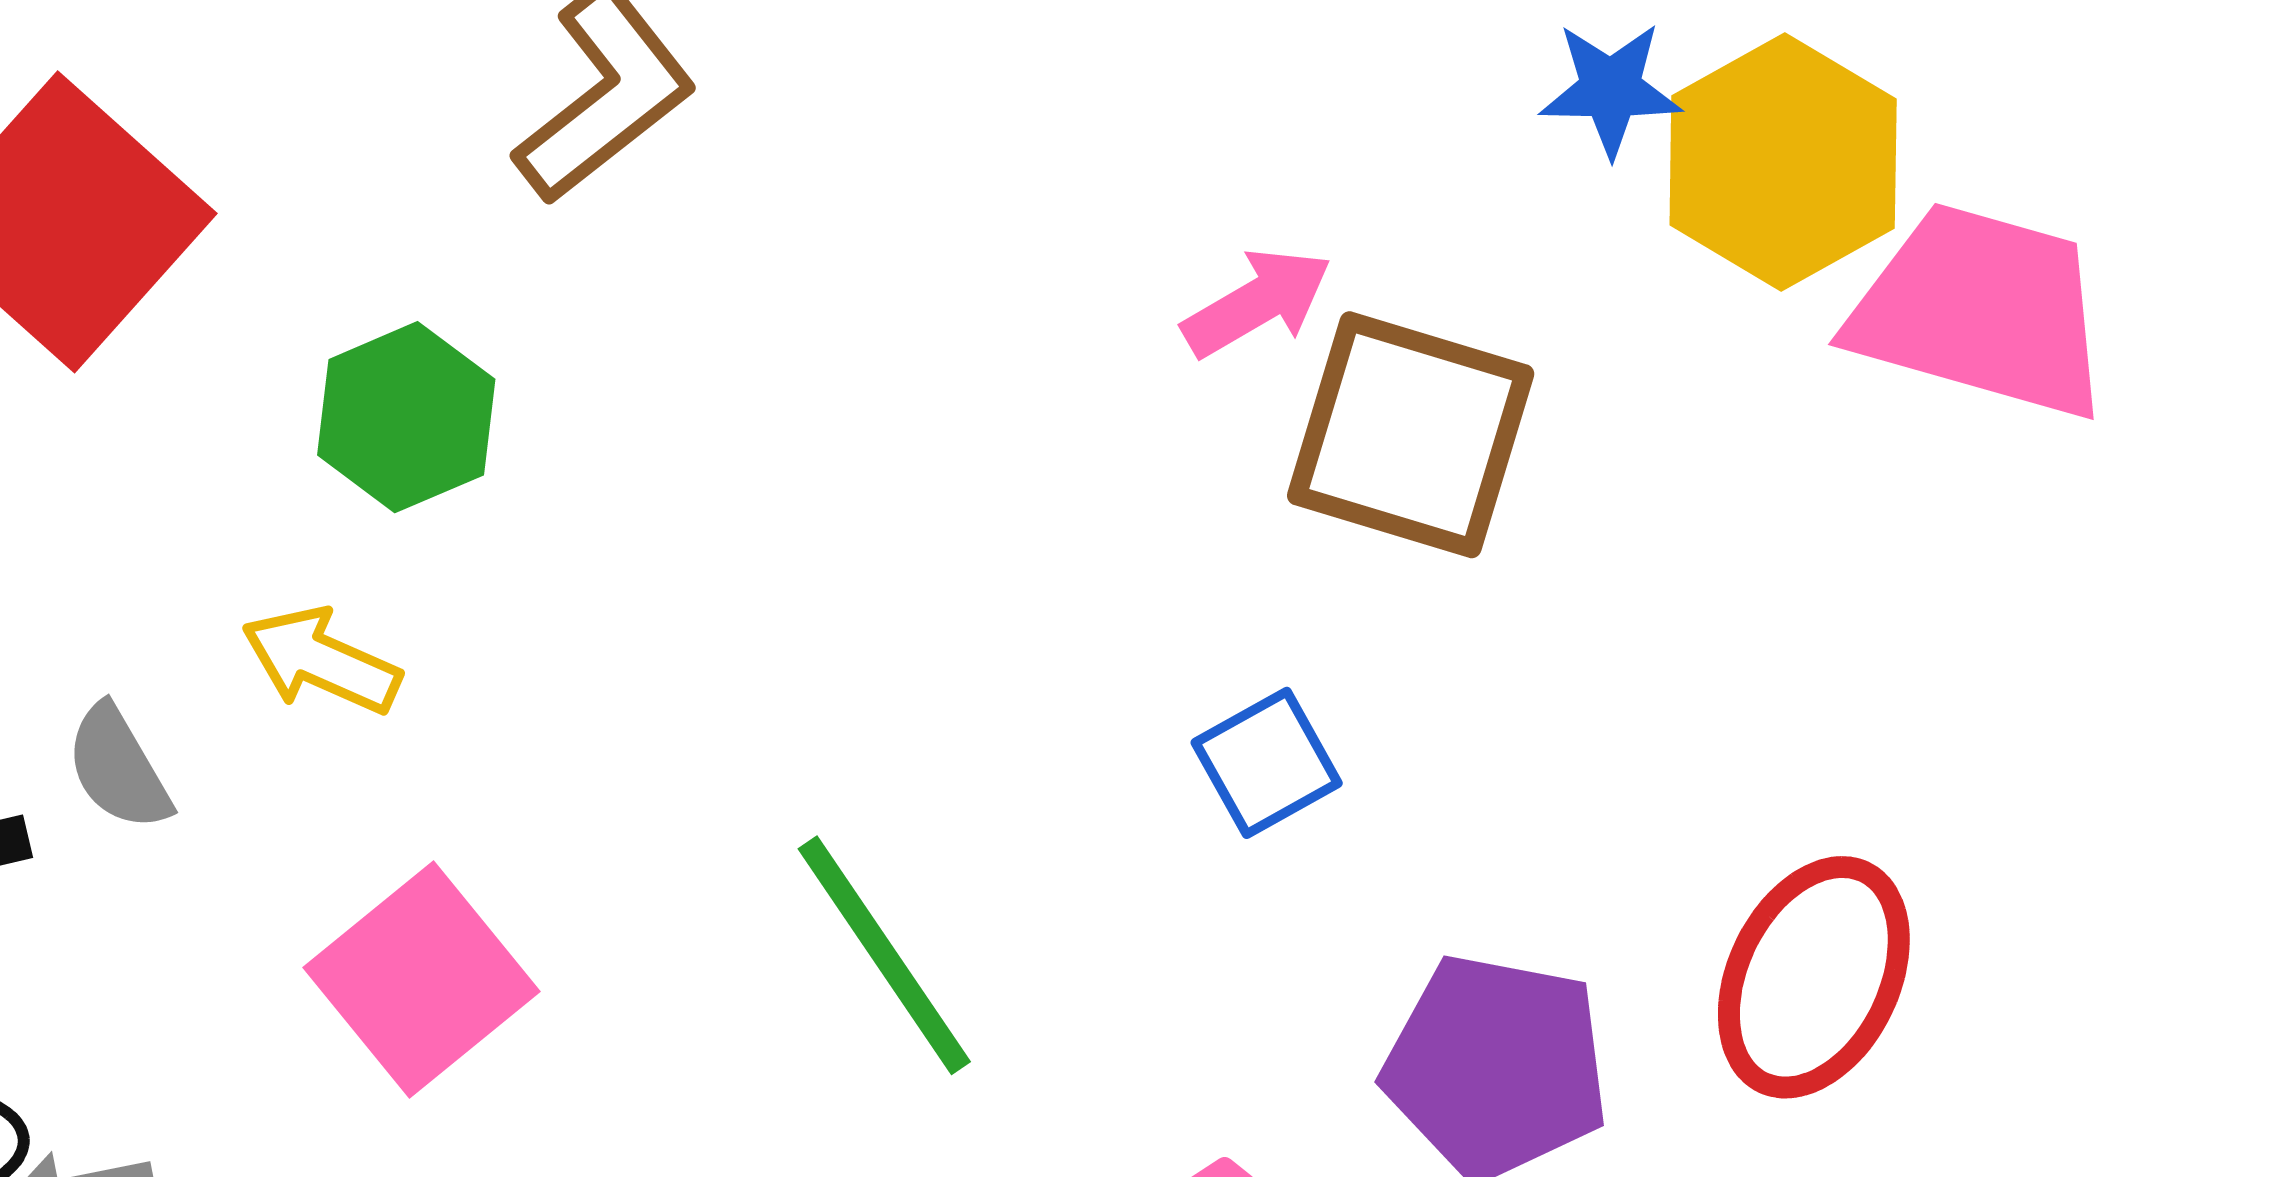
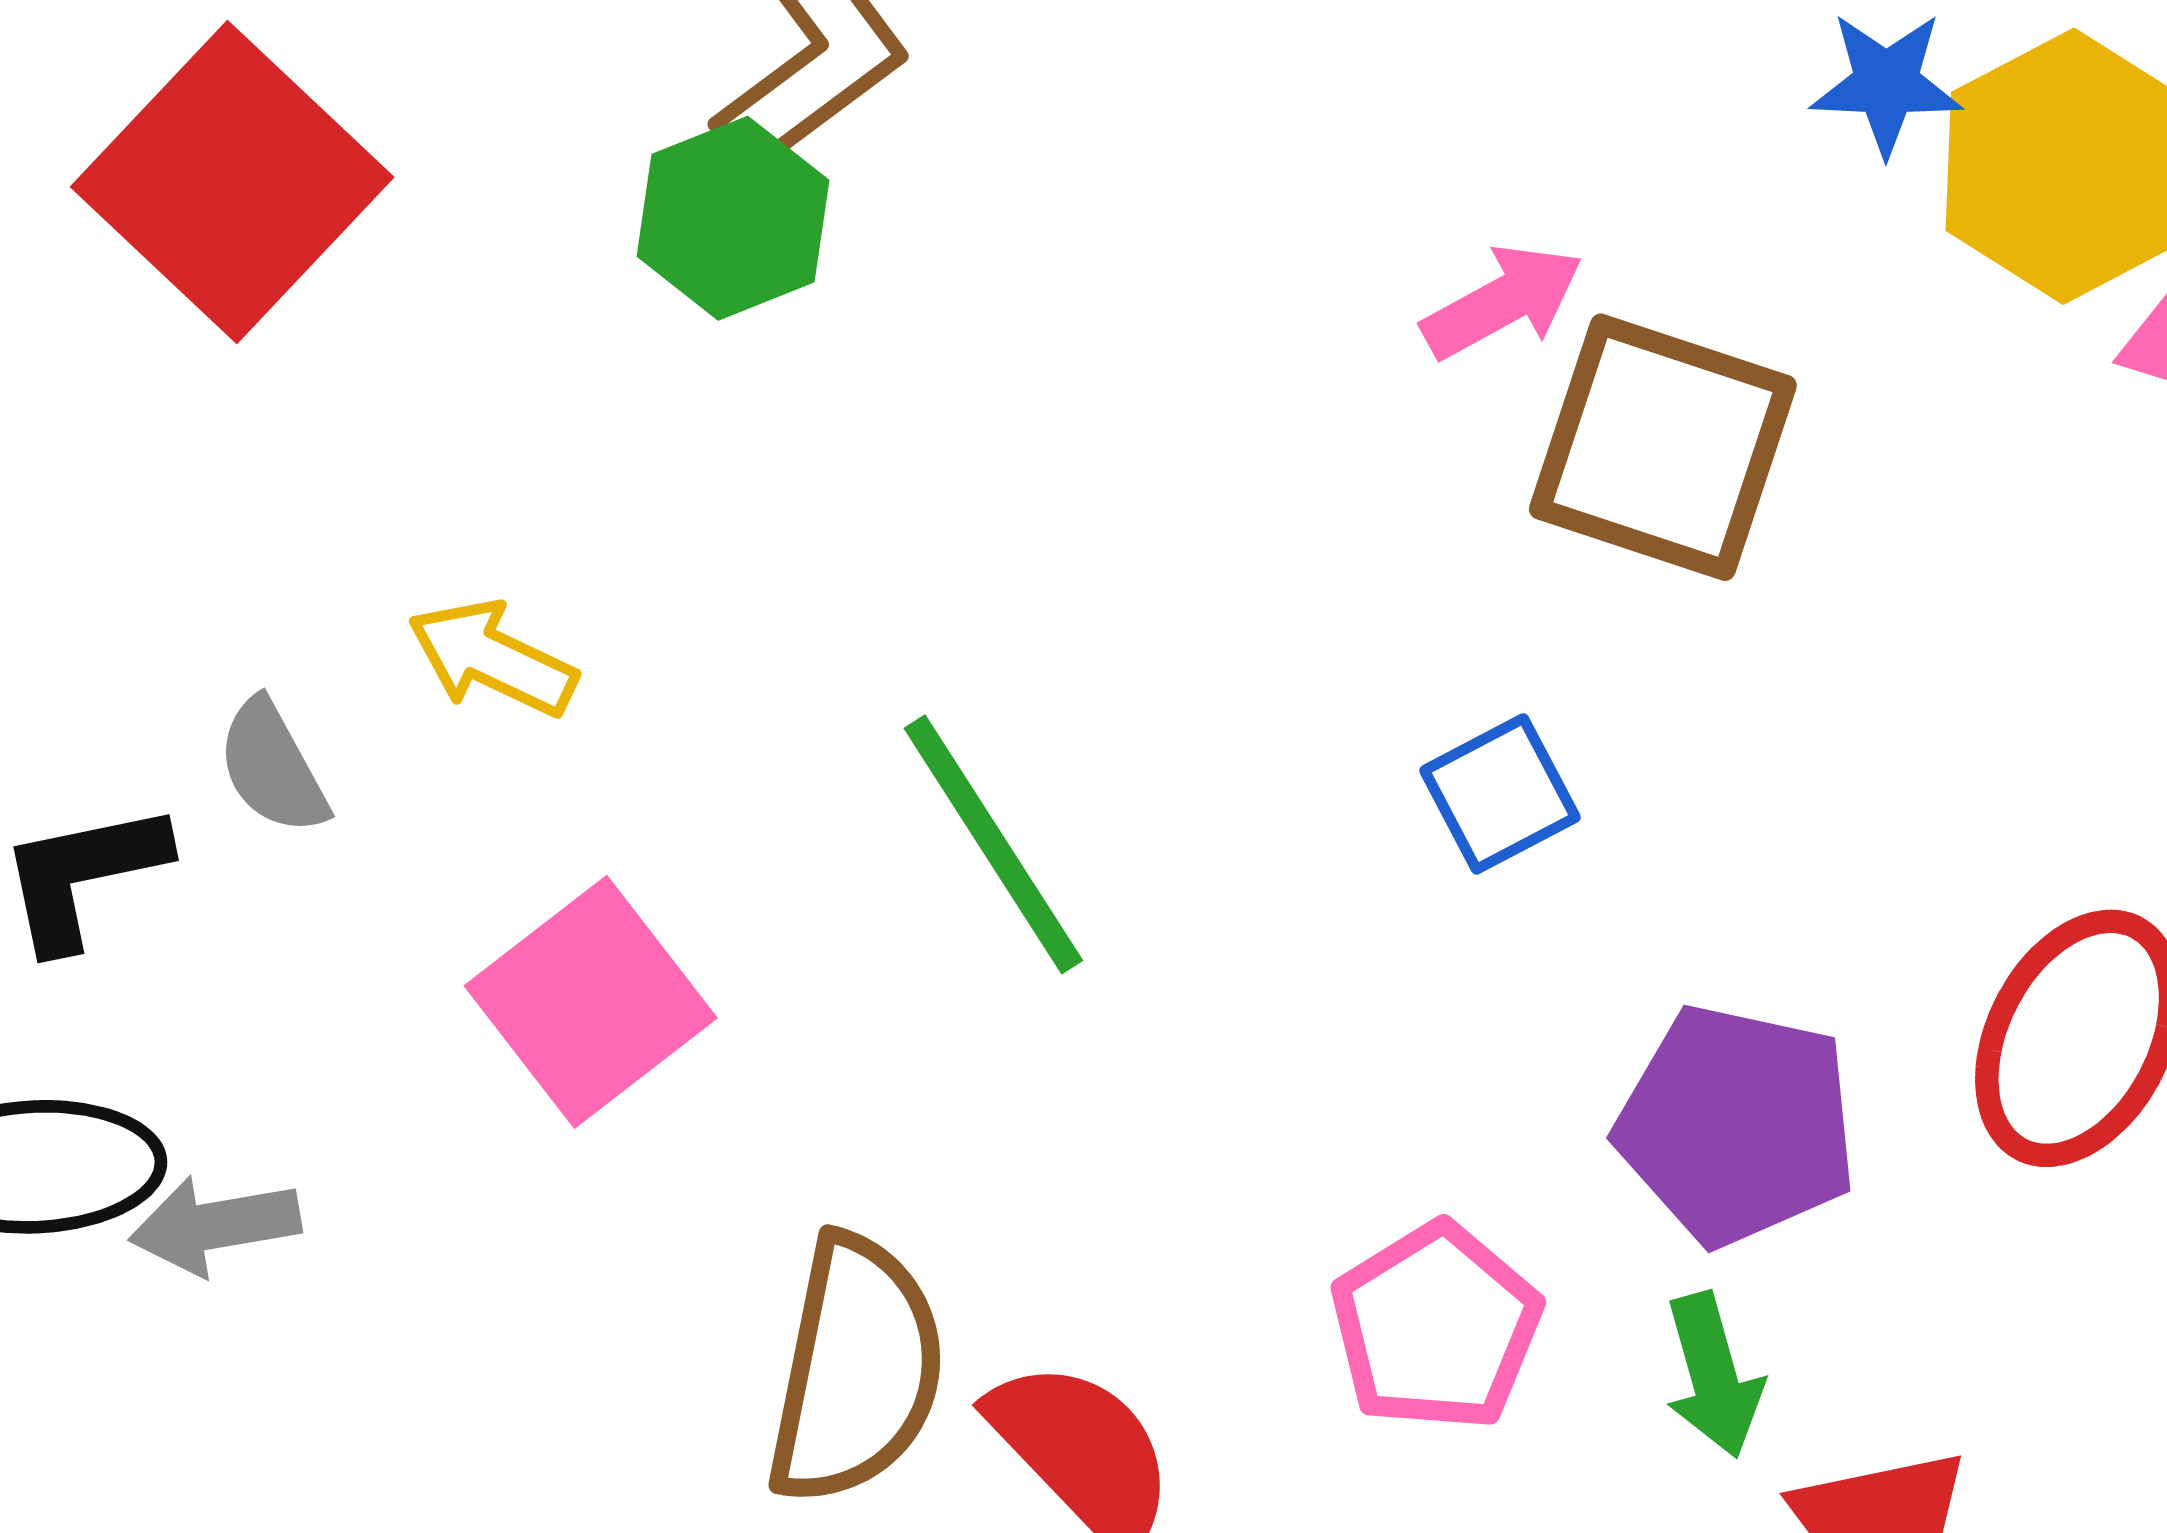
green hexagon: (406, 417) -> (733, 218), moved
green line: (884, 955) -> (993, 844), moved

